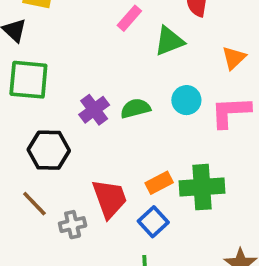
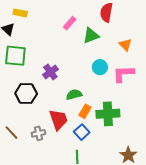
orange triangle: (234, 58) -> (125, 45), turned -32
green semicircle: (135, 108) -> (74, 95), moved
orange rectangle: (159, 183) -> (85, 111), turned -32
brown line: (34, 204) -> (11, 133), moved

